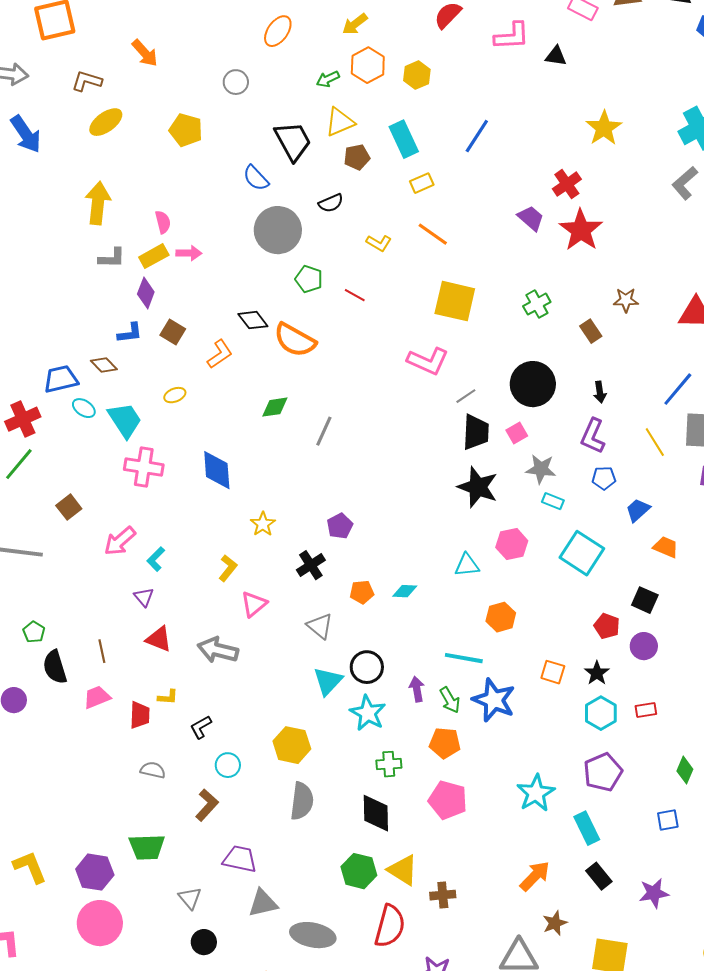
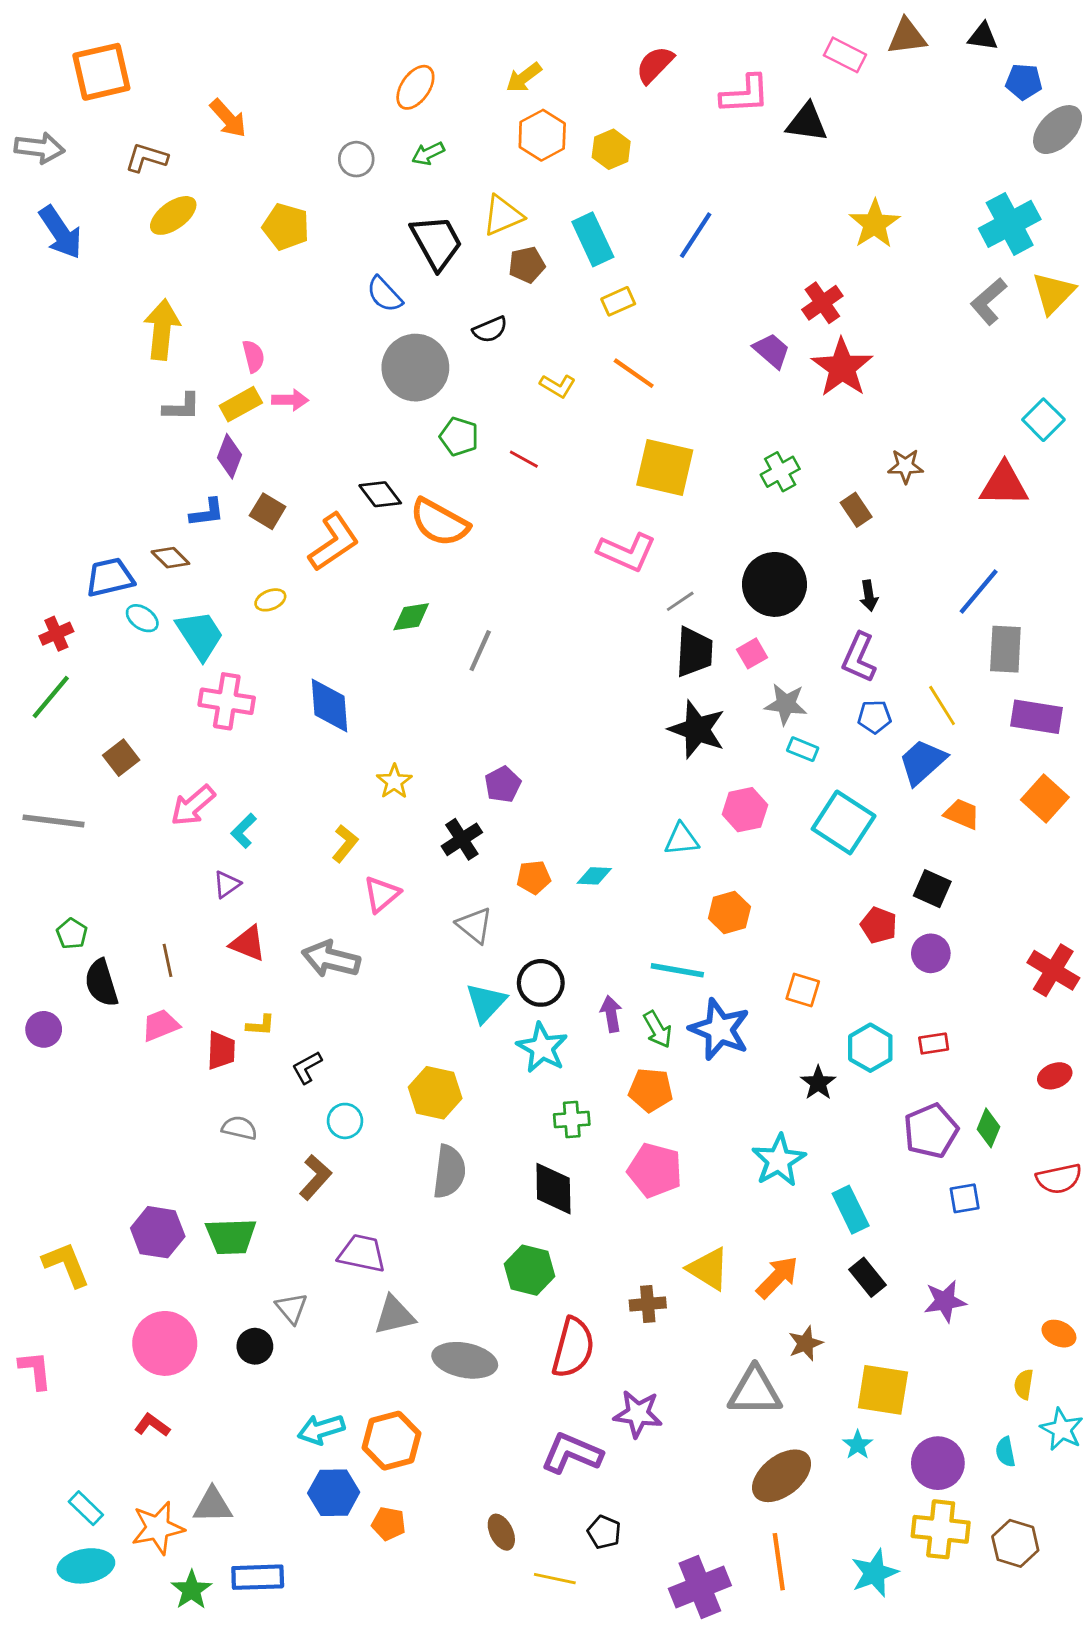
black triangle: (556, 56) -> (807, 123), size x1.4
green arrow: (328, 79) -> (428, 153), moved
orange L-shape: (220, 354) -> (334, 542), size x1.4
red cross: (23, 419) -> (56, 634), size x0.7
yellow line: (655, 442) -> (942, 706), moved
blue trapezoid: (638, 510) -> (922, 762), size x1.4
purple triangle: (144, 597) -> (227, 884), turned 35
black star: (597, 673) -> (818, 1083), moved
purple pentagon: (603, 772) -> (931, 1131), moved
yellow triangle: (403, 870) -> (708, 1269), moved
purple hexagon: (95, 872) -> (158, 1232), moved
black circle: (204, 942) -> (255, 1346), moved

